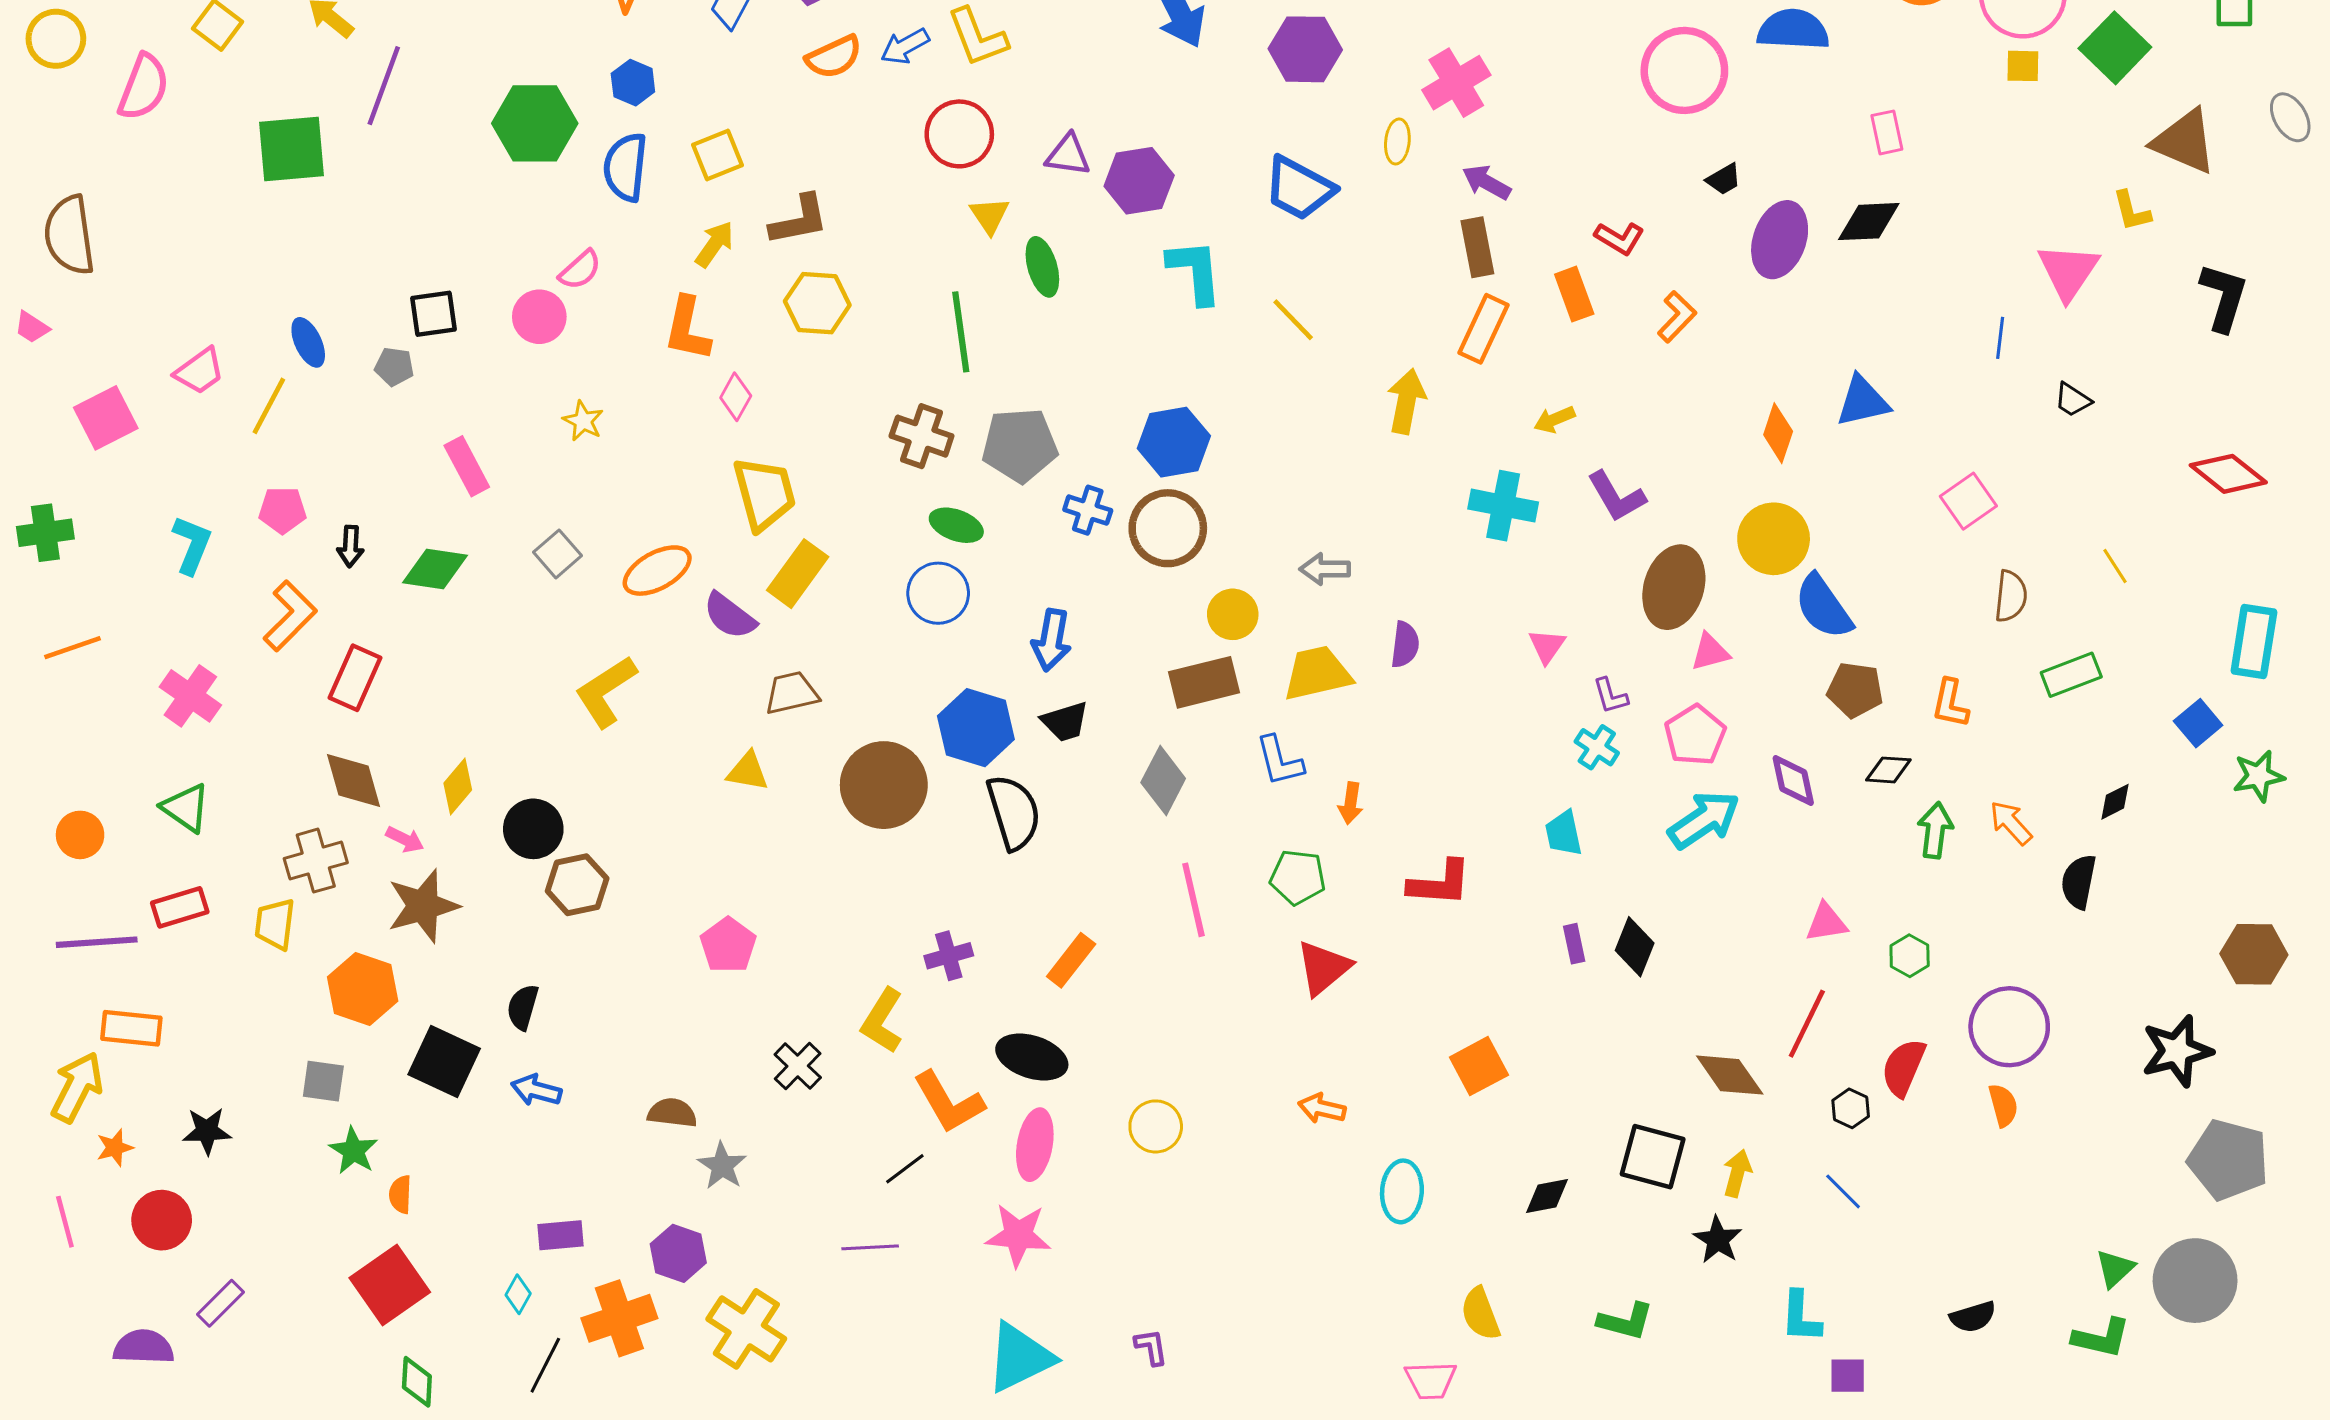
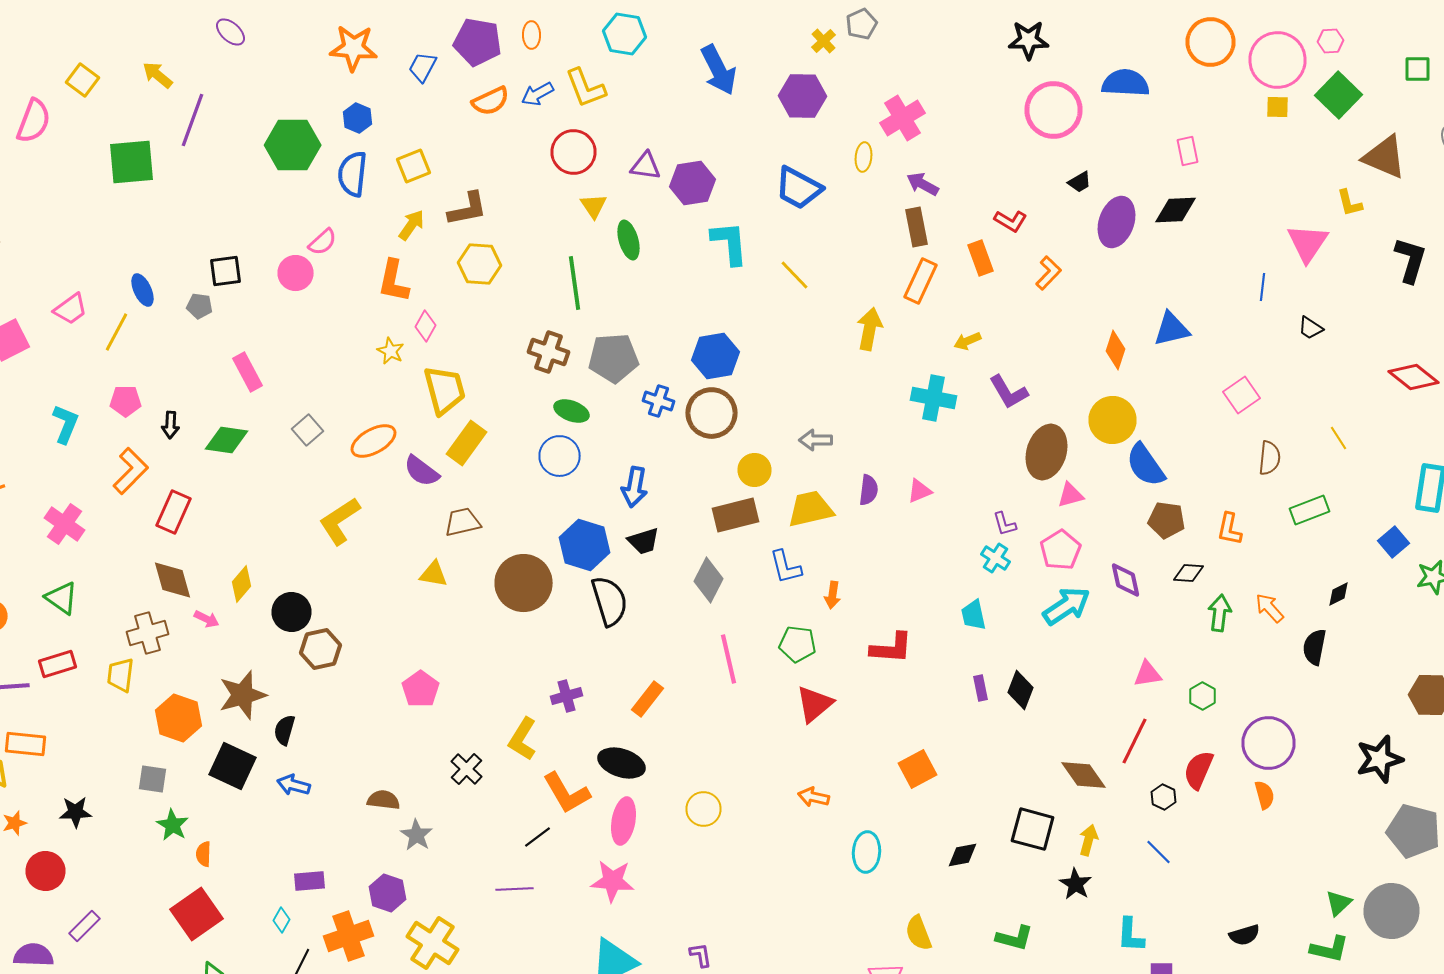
yellow star: (583, 421) -> (390, 351), moved
pink triangle: (1547, 646) -> (920, 491), moved, turned 32
brown star: (423, 906) -> (242, 695), moved

